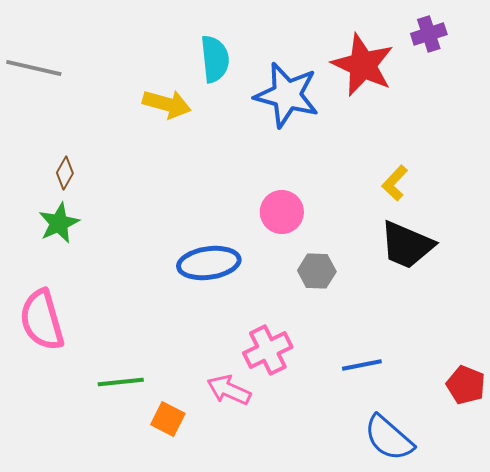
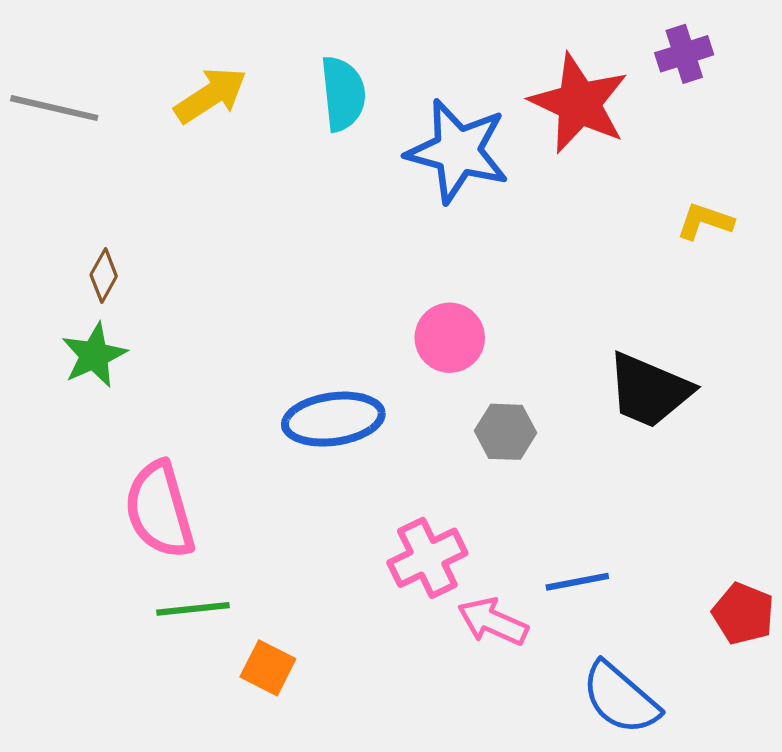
yellow arrow: (167, 104) -> (211, 95), moved, turned -48
yellow L-shape: (395, 183) -> (705, 221), moved, turned 66
pink semicircle: (42, 320) -> (159, 510), moved
pink arrow: (229, 390) -> (493, 622), moved

